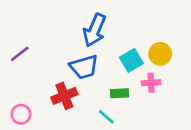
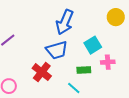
yellow circle: (160, 54) -> (116, 17), moved
red cross: (64, 96) -> (42, 72), turned -30

